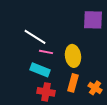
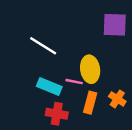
pink line: (46, 52) -> (74, 82), moved
orange cross: (95, 88) -> (117, 99), moved

